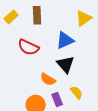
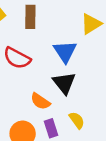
blue triangle: (65, 40) -> (65, 52), turned -42

